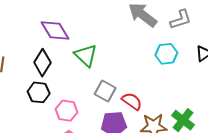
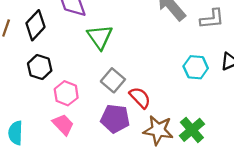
cyan hexagon: (166, 54) -> (196, 67), moved
black diamond: (42, 63) -> (35, 25), moved

